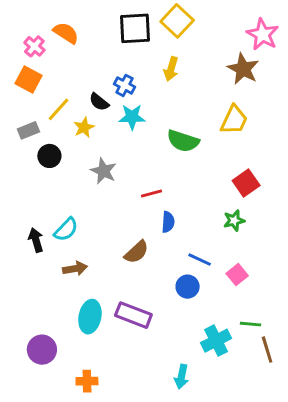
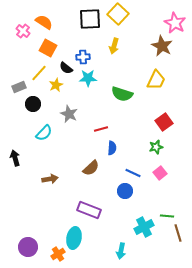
orange square: (28, 79) -> (48, 48), moved
blue cross: (124, 85) -> (83, 57), turned -32
cyan semicircle: (66, 230) -> (44, 133), moved
black arrow: (36, 240) -> (15, 158), moved
pink square: (237, 275) -> (160, 173), moved
cyan ellipse: (90, 317) -> (74, 238), moved
purple circle: (42, 350) -> (28, 247), moved
orange cross: (87, 381) -> (58, 254), turned -32

